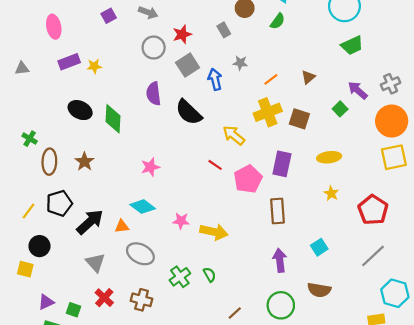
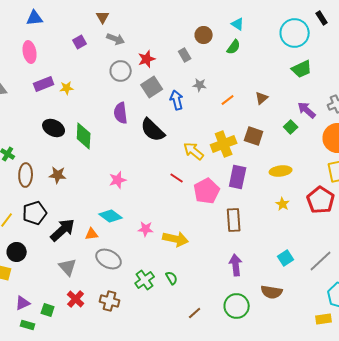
yellow cross: (268, 112) -> (224, 144), moved
brown star: (84, 162) -> (58, 175), turned -30
red pentagon: (373, 210) -> (321, 200), moved
cyan square: (319, 247) -> (286, 258), moved

